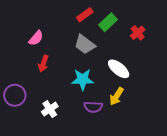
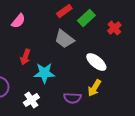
pink semicircle: (36, 38) -> (18, 21), moved
cyan star: (83, 79) -> (44, 73), moved

